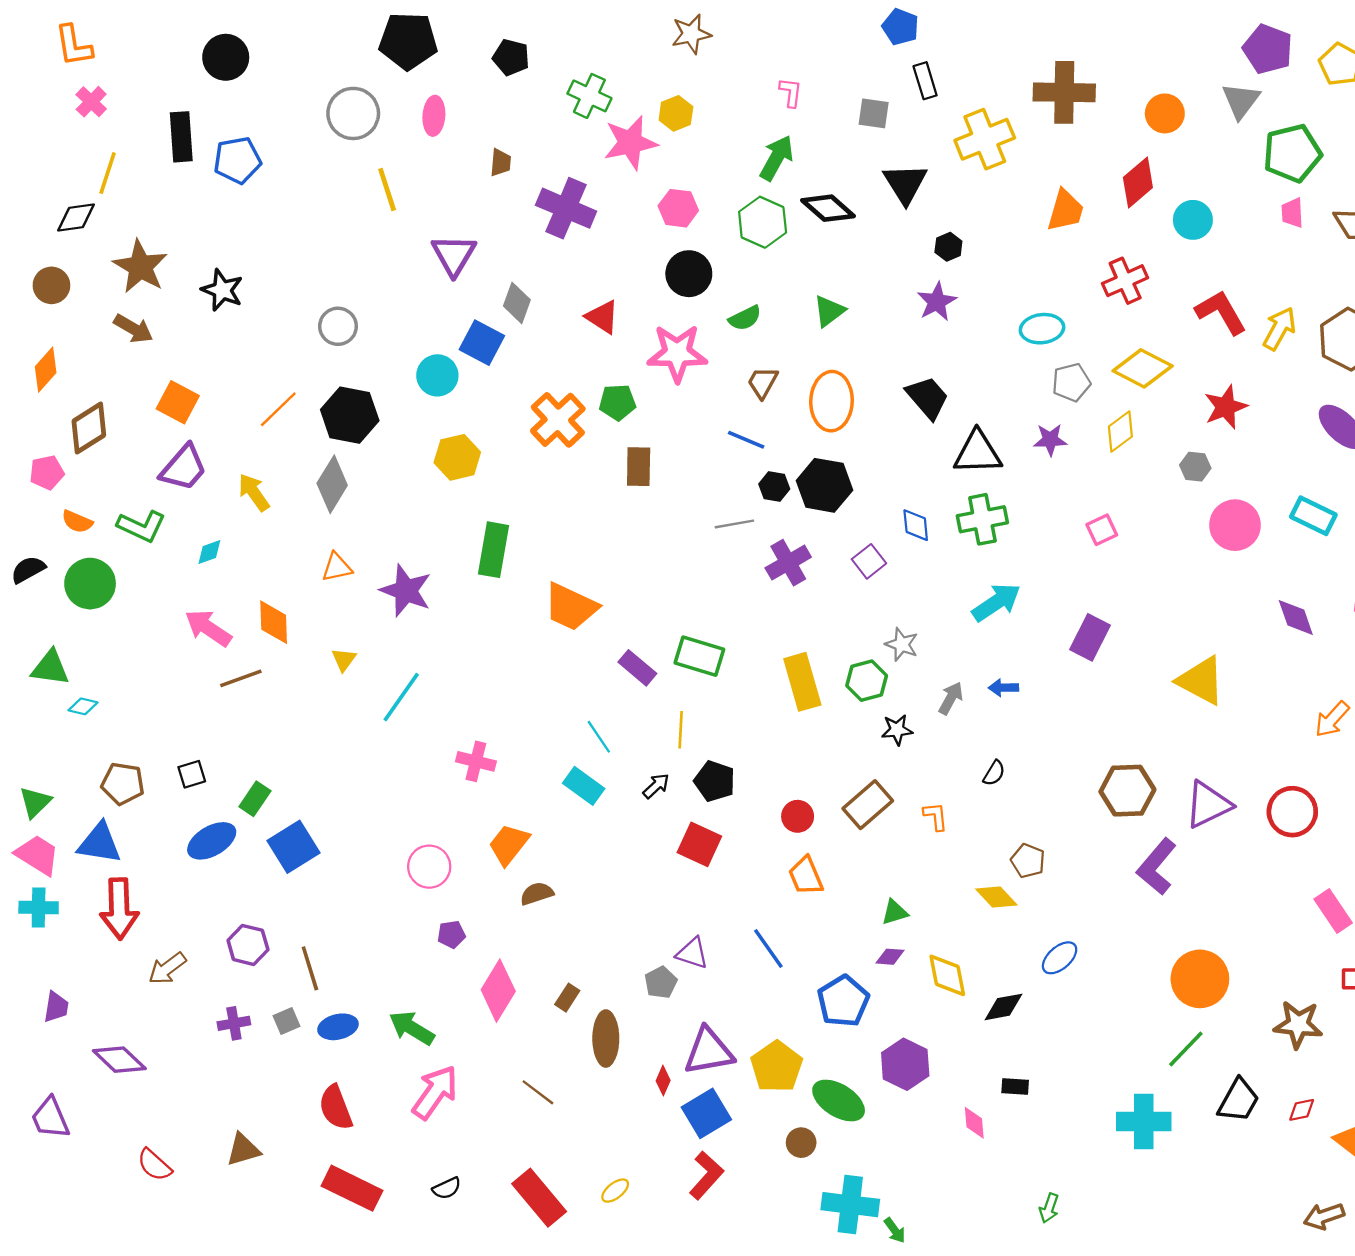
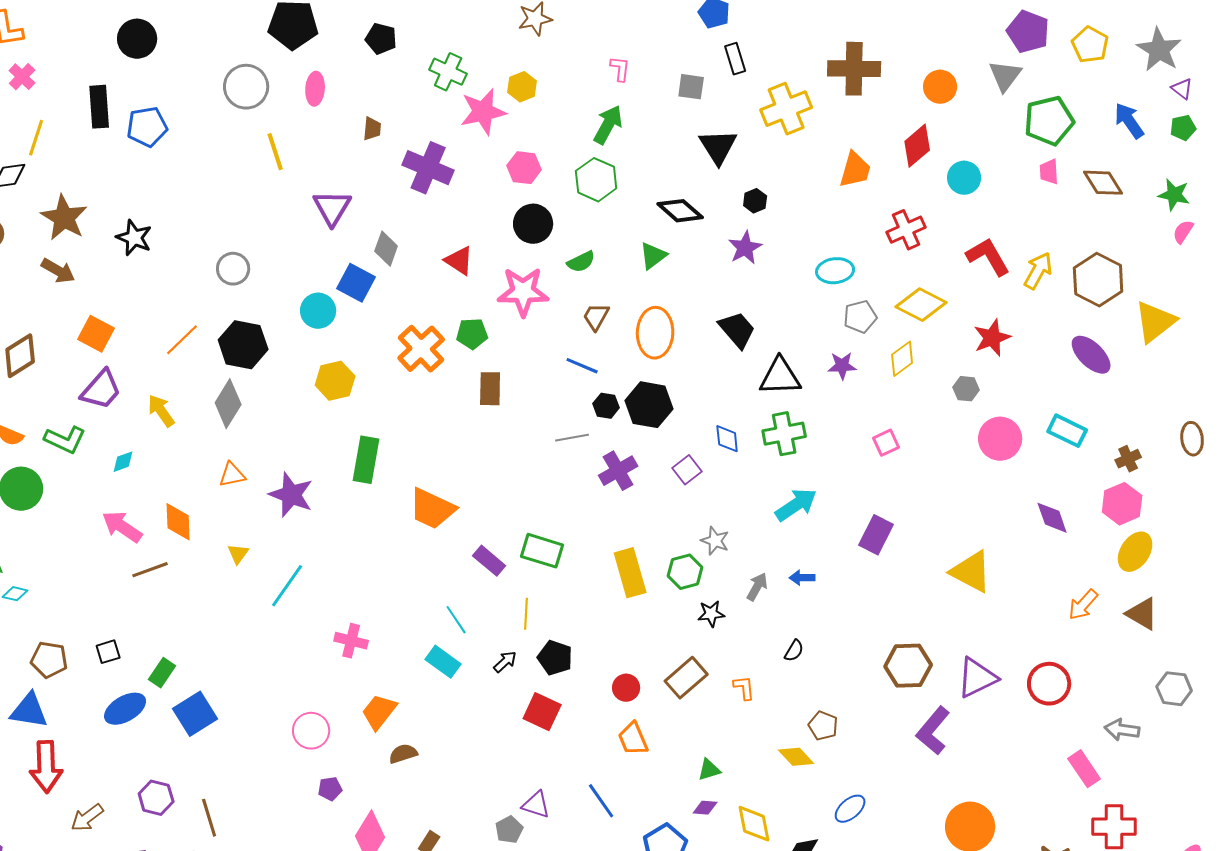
black diamond: (828, 208) -> (680, 211), moved

